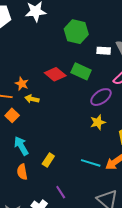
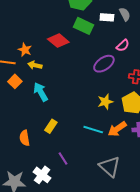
green rectangle: (81, 71) -> (83, 26), moved
yellow star: (98, 122) -> (105, 102), moved
cyan arrow: (21, 146) -> (41, 92), moved

